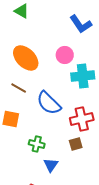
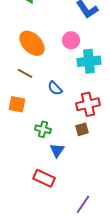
blue semicircle: (49, 103) -> (55, 88), size x0.6

